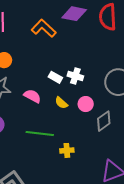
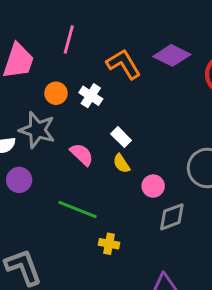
white cross: (75, 76) -> (91, 96), moved
yellow semicircle: (61, 103) -> (121, 163), moved

